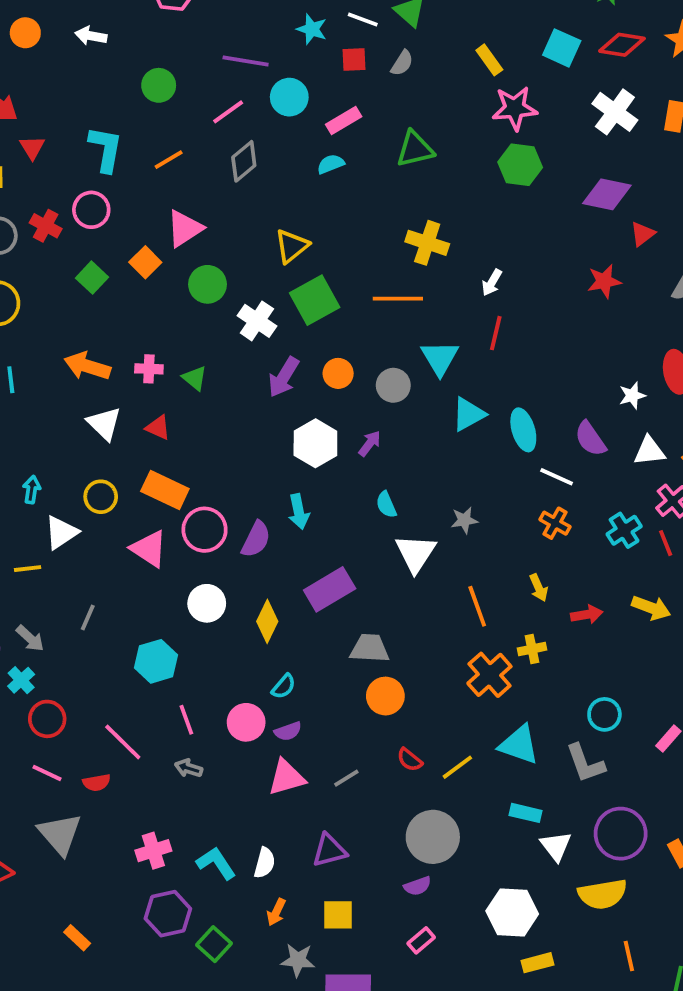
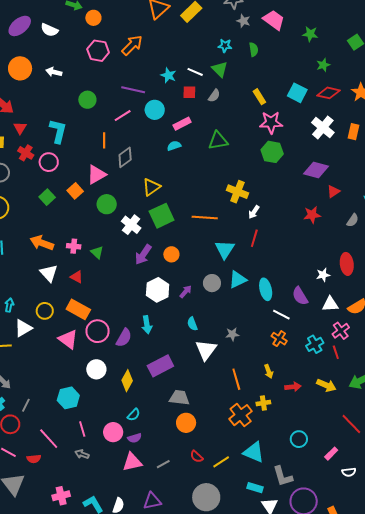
orange circle: (25, 33) -> (20, 68), size x1.5
orange line: (169, 160) -> (104, 140), moved, turned -63
gray diamond: (244, 161) -> (125, 157), moved
red cross: (46, 226) -> (26, 153), moved
yellow cross: (427, 243) -> (237, 192), moved
gray circle: (393, 385) -> (212, 283), moved
gray line: (88, 618) -> (26, 405), moved
gray L-shape: (585, 763) -> (283, 476), moved

